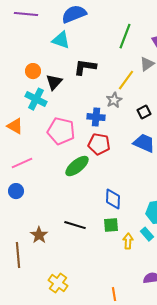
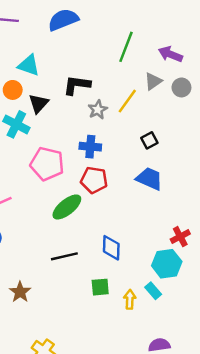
cyan triangle: (61, 40) -> (29, 65), moved
gray star: (114, 100) -> (98, 110), moved
black line: (75, 225) -> (64, 256), moved, turned -30
green square: (111, 225) -> (100, 287), moved

